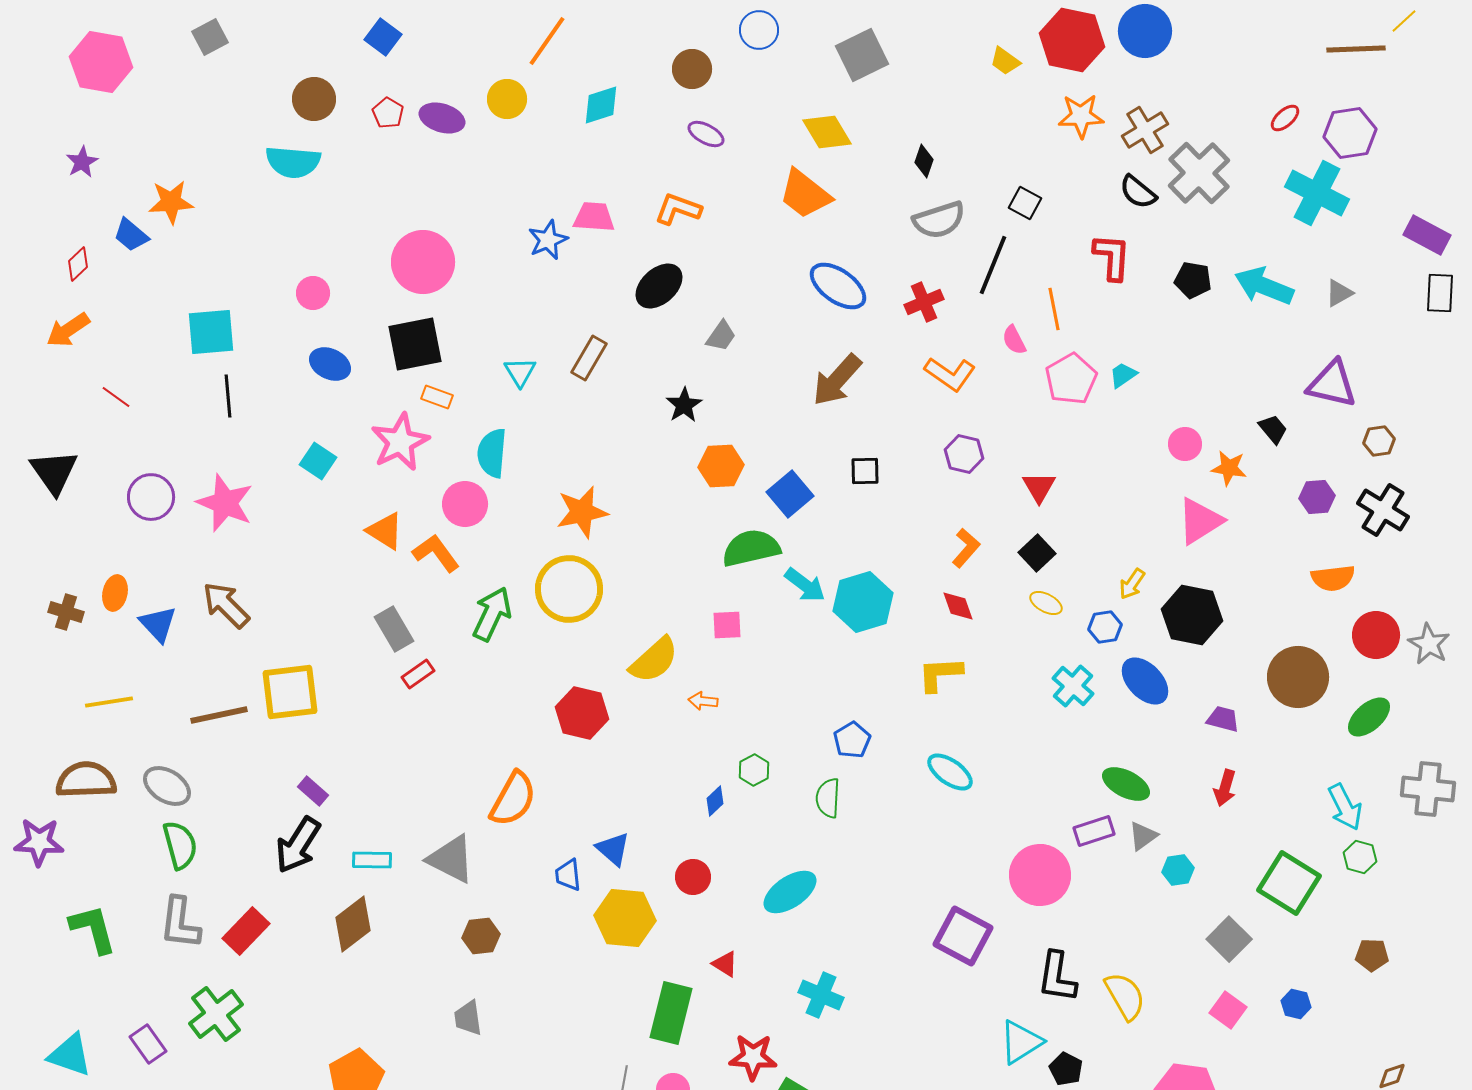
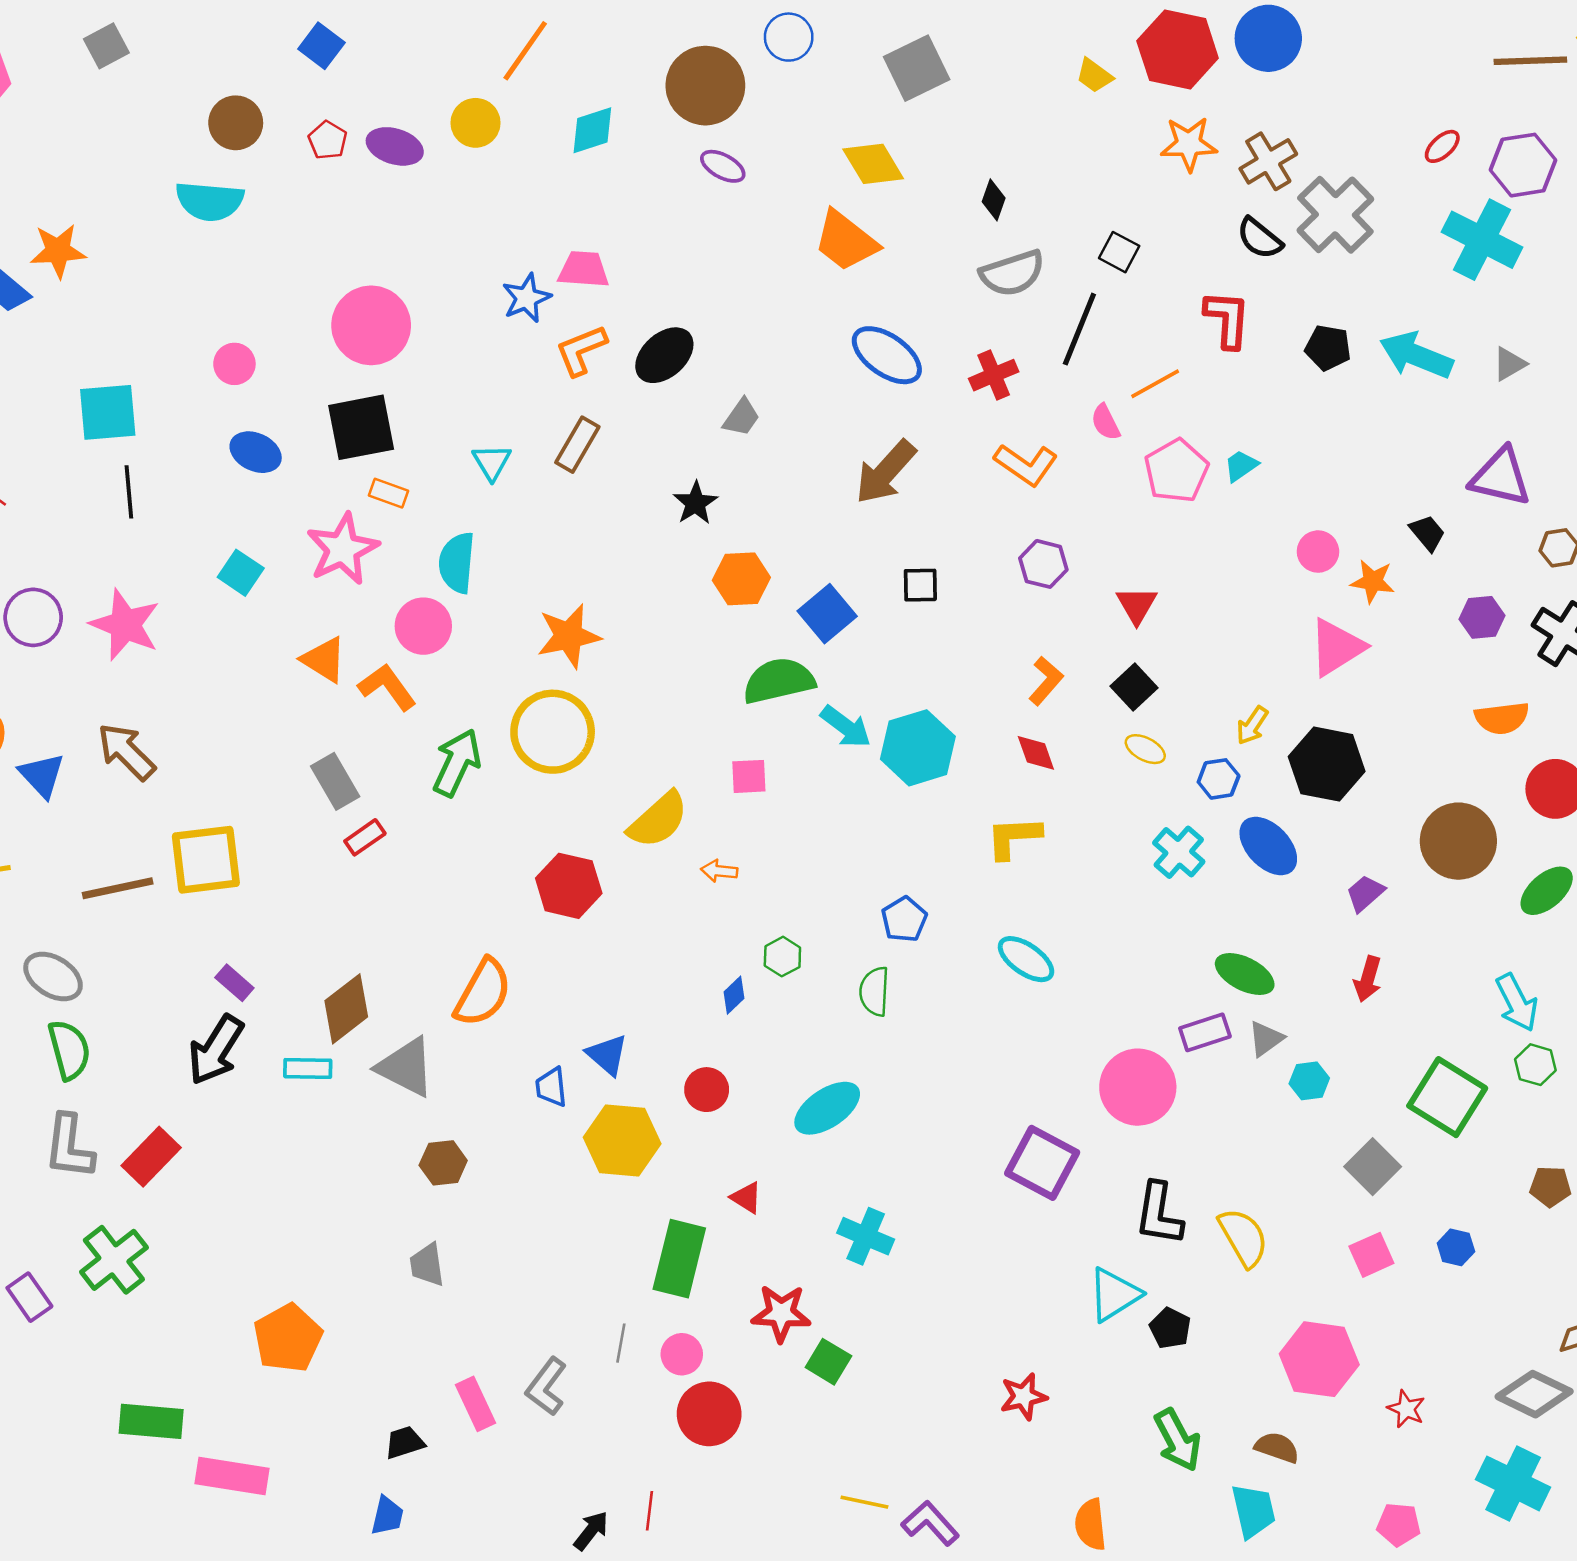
brown circle: (692, 69) -> (705, 86), size x1.6
orange L-shape: (678, 209) -> (581, 350), moved, turned -42
orange line: (1054, 309) -> (1155, 384), turned 72
purple trapezoid: (1223, 719) -> (1365, 893), turned -56
brown diamond: (353, 924) -> (346, 1009), moved
pink square: (1228, 1010) -> (1371, 1255), turned 30

